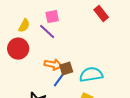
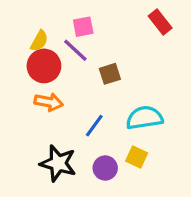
red circle: (18, 49) -> (44, 66), moved
orange arrow: (53, 65) -> (49, 102), moved
brown square: (66, 69) -> (110, 74), moved

